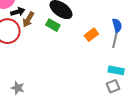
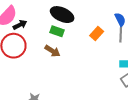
brown arrow: (28, 19) -> (52, 51), moved, turned -77

